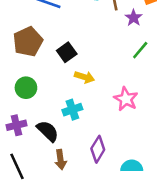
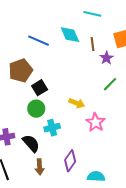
black square: (67, 52) -> (40, 88), moved
yellow arrow: (84, 77) -> (77, 103), moved
green circle: (26, 88) -> (36, 109), moved

